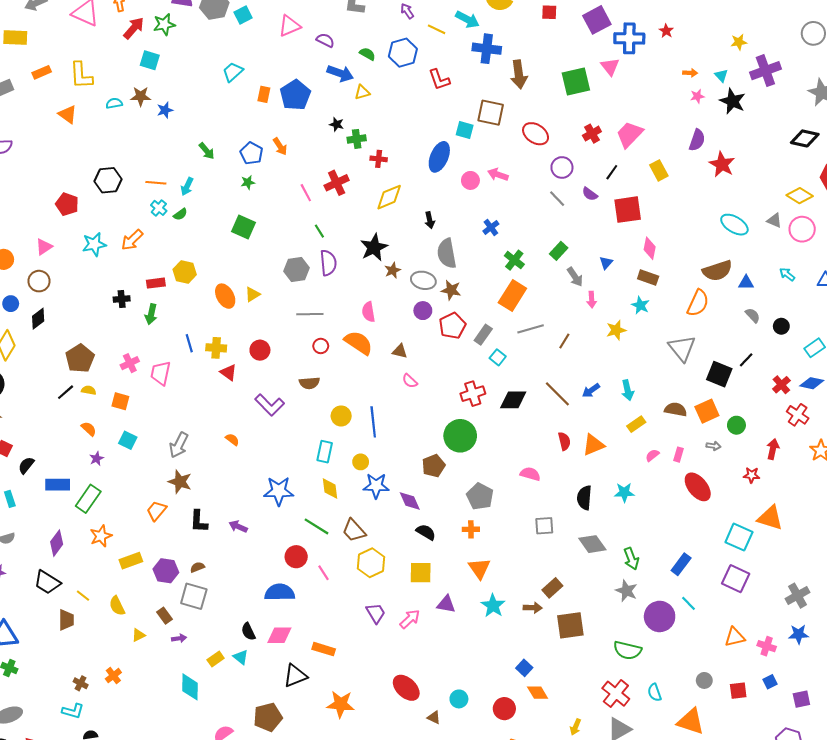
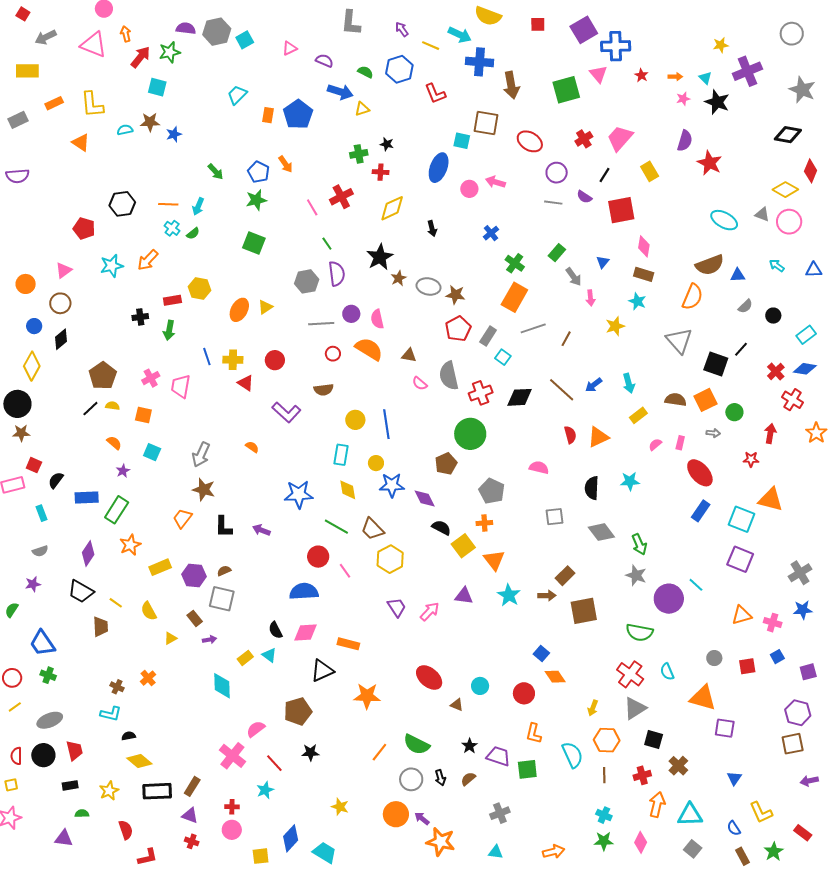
pink triangle: (289, 26) -> (290, 48), size x0.7
red star: (666, 31) -> (641, 75), moved
black star: (337, 124) -> (387, 144), moved
green star: (248, 182) -> (256, 200), size x1.5
gray line: (557, 199) -> (553, 203), turned -36
gray semicircle: (447, 253) -> (449, 376), moved
orange ellipse: (225, 296) -> (239, 310), turned 60
purple circle: (423, 311) -> (351, 314), moved
gray semicircle: (753, 315) -> (745, 306), turned 91
blue rectangle: (681, 564) -> (701, 511), moved
yellow square: (421, 573) -> (463, 546), moved, turned -35

